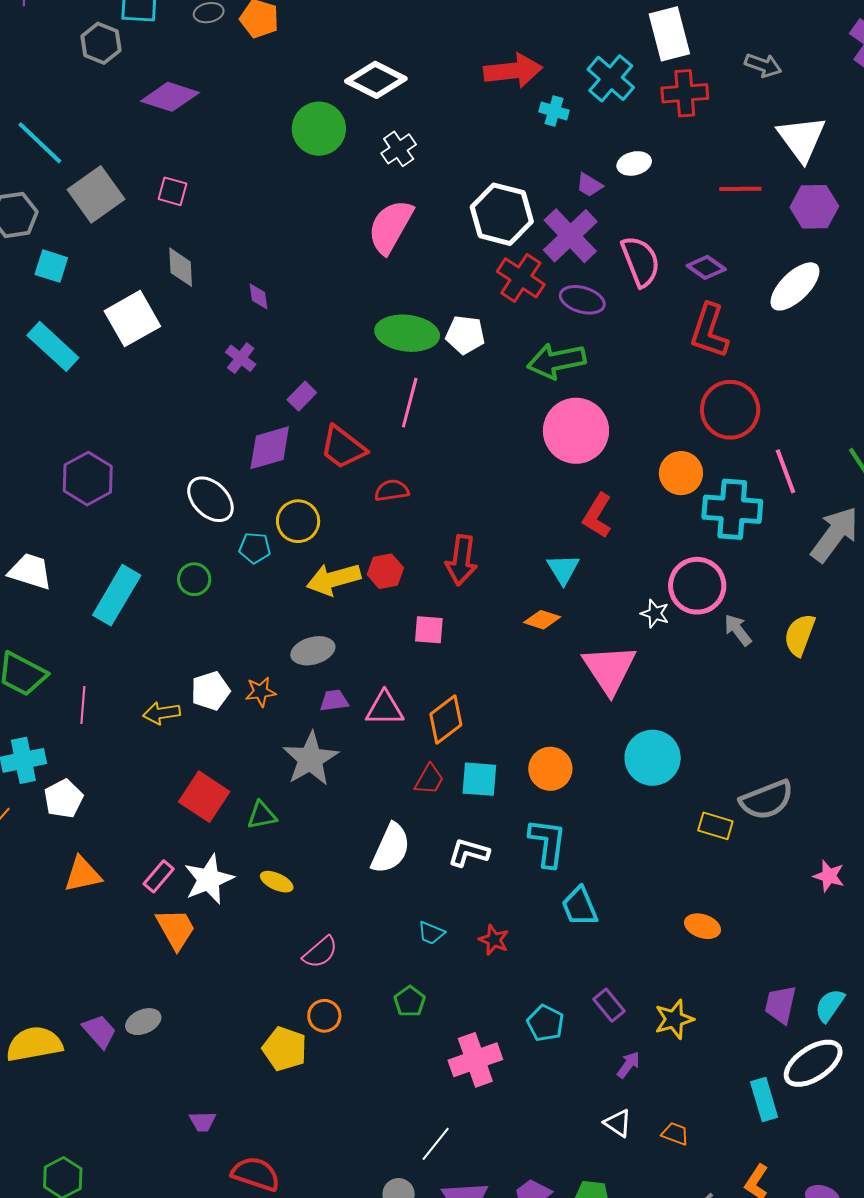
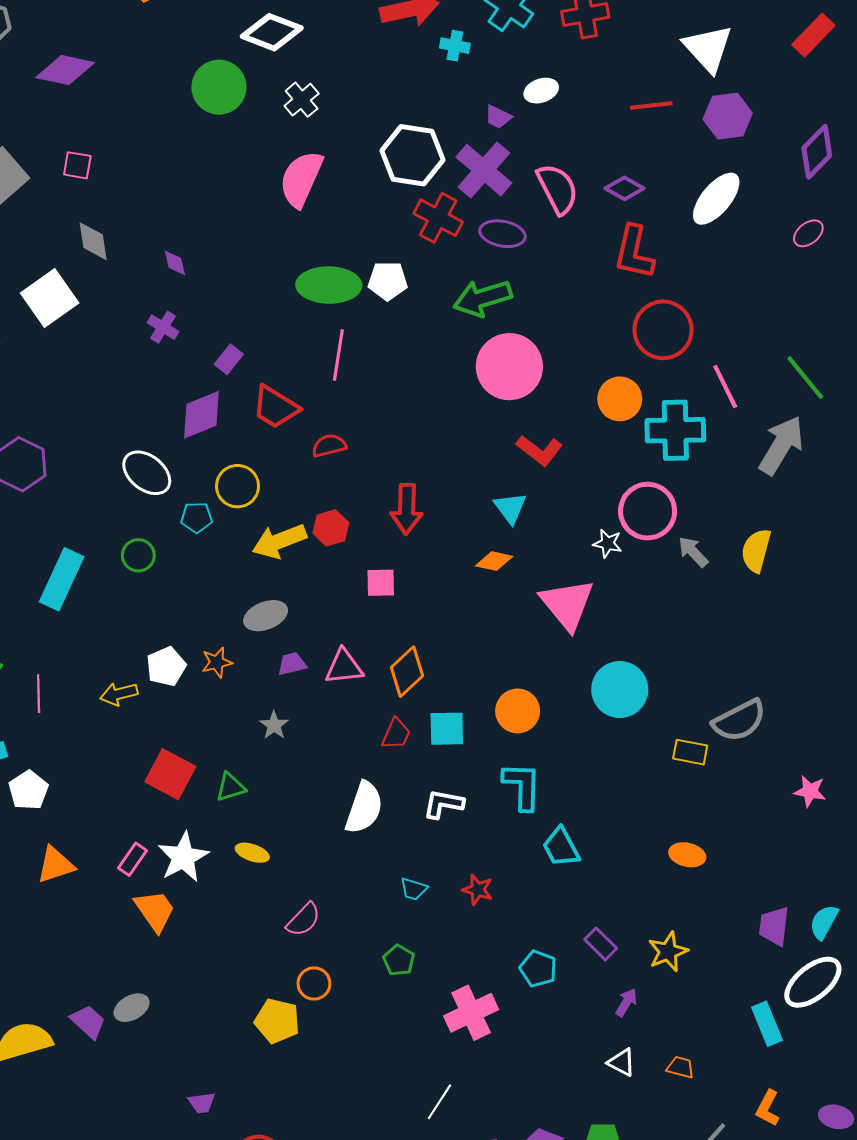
red L-shape: (597, 516) -> (540, 450), turned -78
gray star: (310, 759) -> (274, 725), size x0.5

